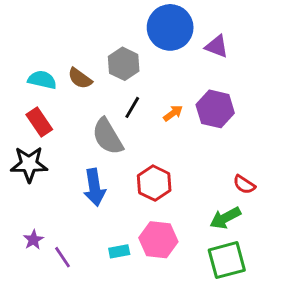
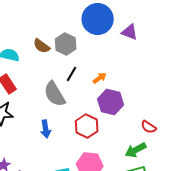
brown semicircle: (80, 78) -> (42, 46), moved
purple hexagon: (215, 109) -> (111, 102), moved
blue arrow: (94, 187) -> (46, 129), size x0.7

